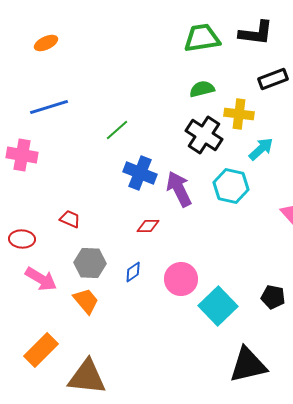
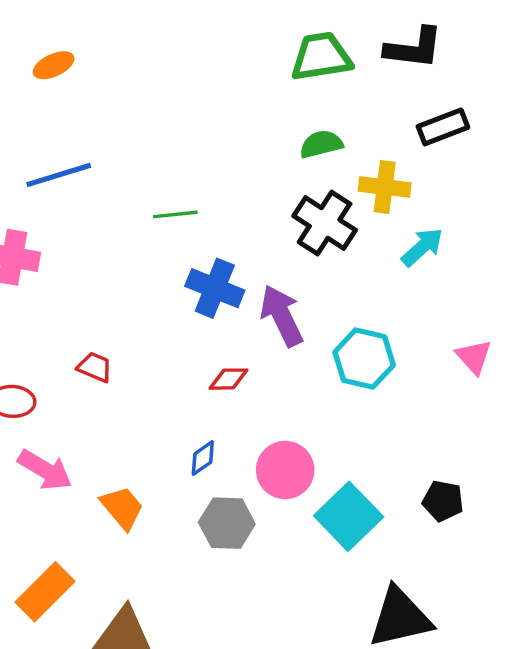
green line: (117, 130) -> (175, 214), turned 35
cyan hexagon: (231, 186) -> (364, 359), moved
gray hexagon: (90, 263) -> (227, 523), moved

